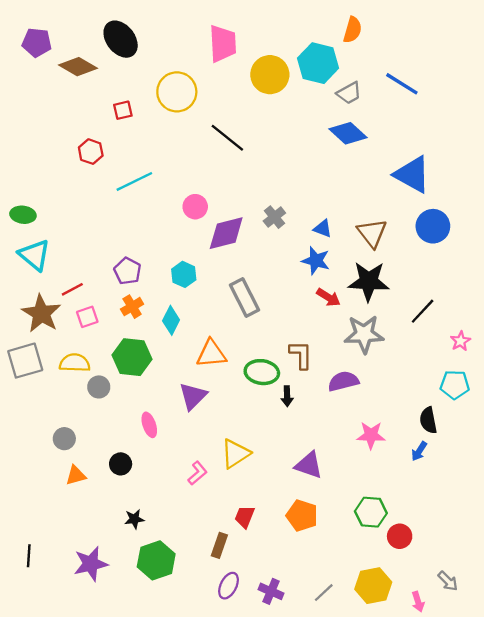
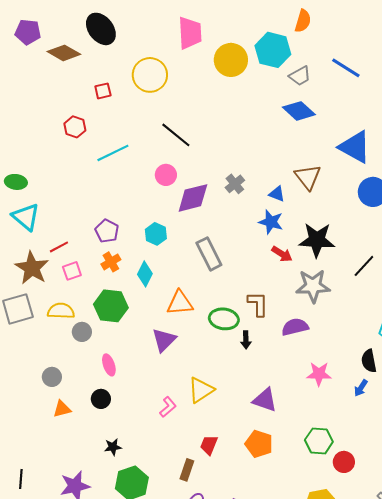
black line: (227, 138) -> (176, 135), moved
brown triangle: (372, 233) -> (308, 177), moved
pink ellipse: (149, 425) -> (109, 365), moved

